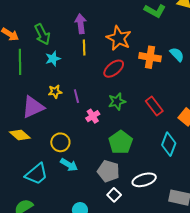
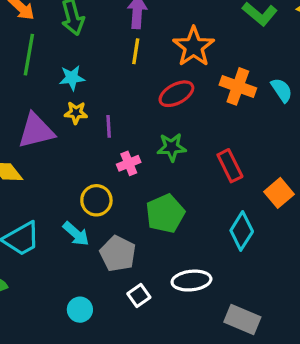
cyan star: (53, 59) -> (72, 78), moved
yellow circle: (60, 142) -> (96, 200), moved
gray pentagon: (108, 171) -> (118, 254), moved

